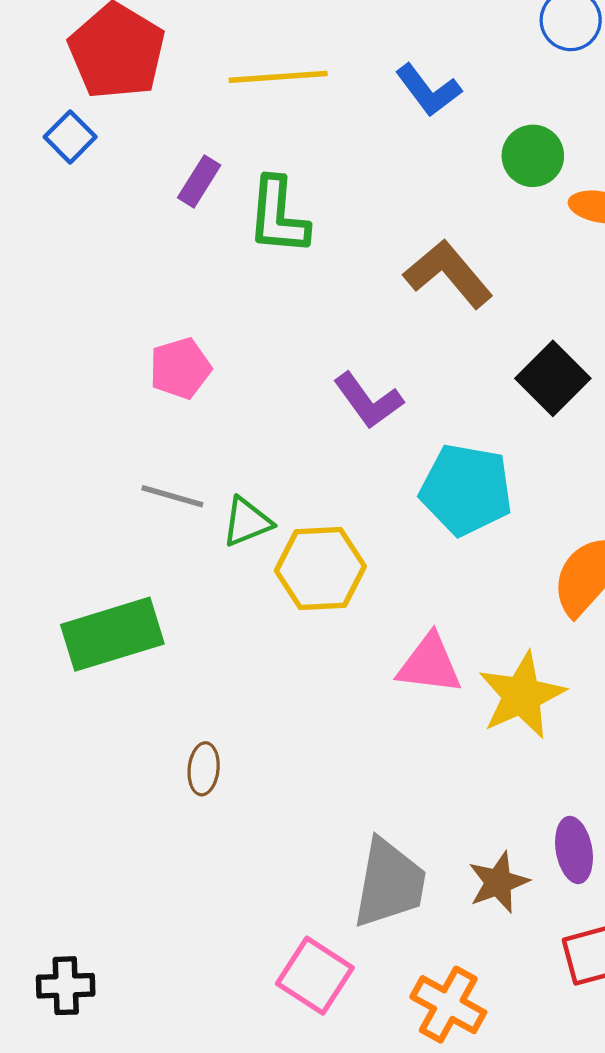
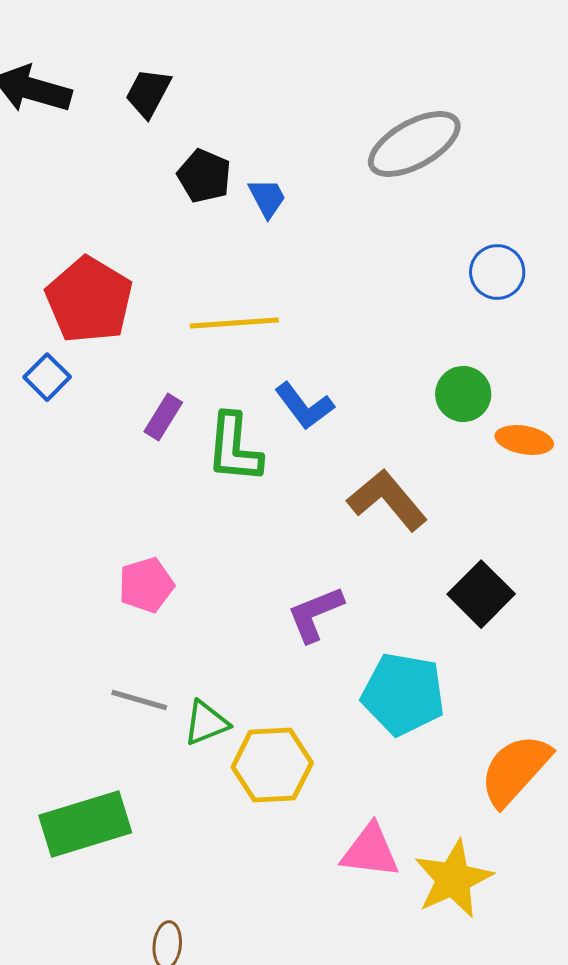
blue L-shape: (428, 90) -> (304, 406), moved
purple L-shape: (368, 401) -> (315, 614), turned 104

